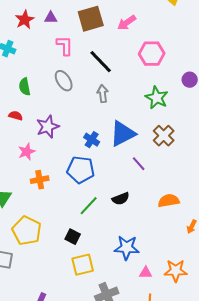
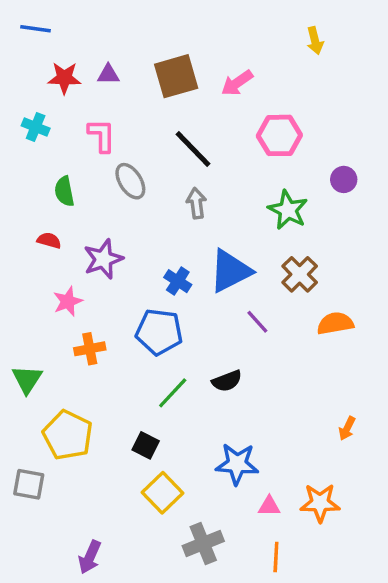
red star: (25, 20) -> (64, 78), turned 30
pink L-shape: (65, 46) -> (102, 135), moved
orange semicircle: (169, 201) -> (335, 323), moved
yellow square: (83, 265) -> (163, 493), turned -30

